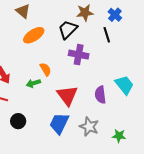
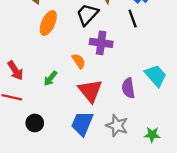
orange ellipse: (34, 35) -> (48, 23), turned -30
orange semicircle: (45, 69) -> (79, 61), moved
green arrow: (33, 83) -> (50, 78), turned -32

